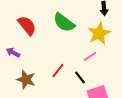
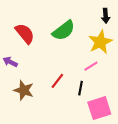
green semicircle: (64, 23) -> (64, 30), turned -75
black line: (80, 78) -> (80, 88), turned 48

